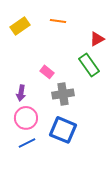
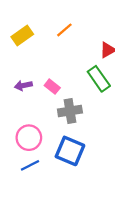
orange line: (58, 21) -> (64, 30), turned -49
purple arrow: (21, 93) -> (23, 85), moved, turned 70

